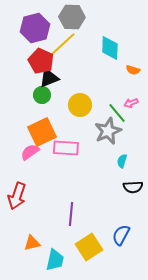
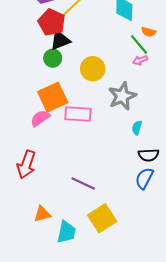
pink arrow: (131, 103) -> (140, 60), moved
green line: (117, 113) -> (139, 44), moved
purple line: (71, 214) -> (83, 184), turned -70
blue semicircle: (121, 235) -> (144, 178), moved

